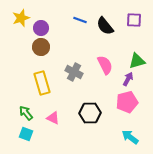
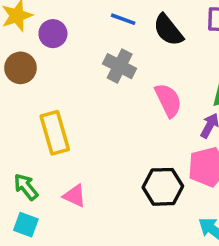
brown circle: (41, 47) -> (20, 68), moved
gray cross: (74, 72) -> (120, 66), moved
black hexagon: (90, 113) -> (163, 187), moved

